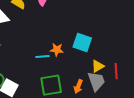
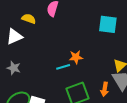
cyan square: (82, 42) -> (108, 24), moved

